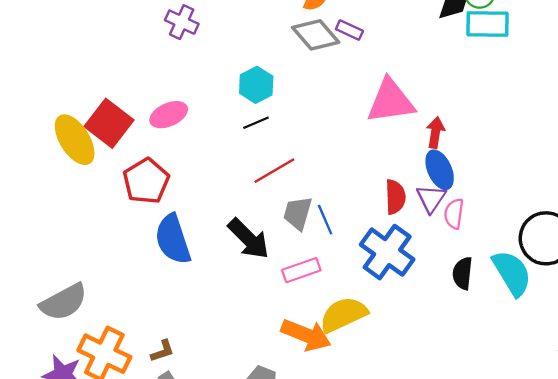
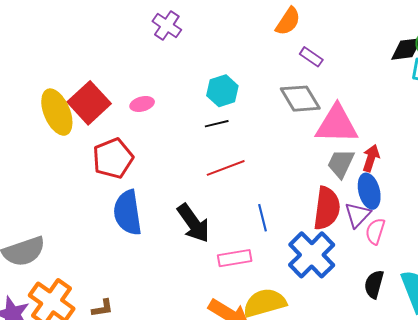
gray diamond: (316, 35) -> (300, 99), moved
pink ellipse: (169, 115) -> (142, 104), size x0.7
red semicircle: (395, 197) -> (327, 208), size x1.4
gray trapezoid: (298, 213) -> (341, 164), moved

